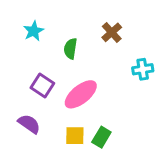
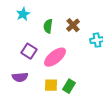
brown cross: (112, 32) -> (73, 25), moved
purple semicircle: (29, 124) -> (20, 77), turned 140

